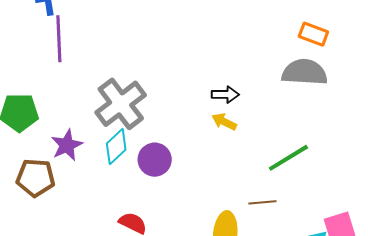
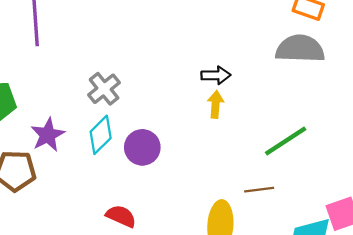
gray cross: (121, 104) -> (104, 89), size x0.6
yellow arrow: (224, 122) -> (216, 104), turned 70

